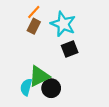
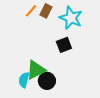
cyan star: (63, 24) -> (71, 18), moved
brown rectangle: (34, 26) -> (46, 11), moved

